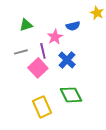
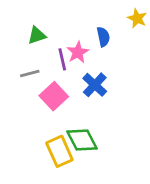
blue semicircle: (73, 26) -> (103, 37), turned -88
purple line: (43, 51) -> (62, 59), moved
green diamond: (71, 95) -> (82, 140), moved

